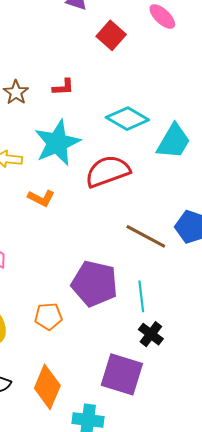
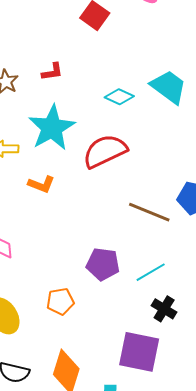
cyan diamond: (127, 119) -> (119, 97), size x0.7
cyan trapezoid: (174, 141) -> (169, 87), moved, turned -78
purple pentagon: (95, 284) -> (103, 264), size x0.7
cyan line: (141, 296) -> (151, 272), turned 72

